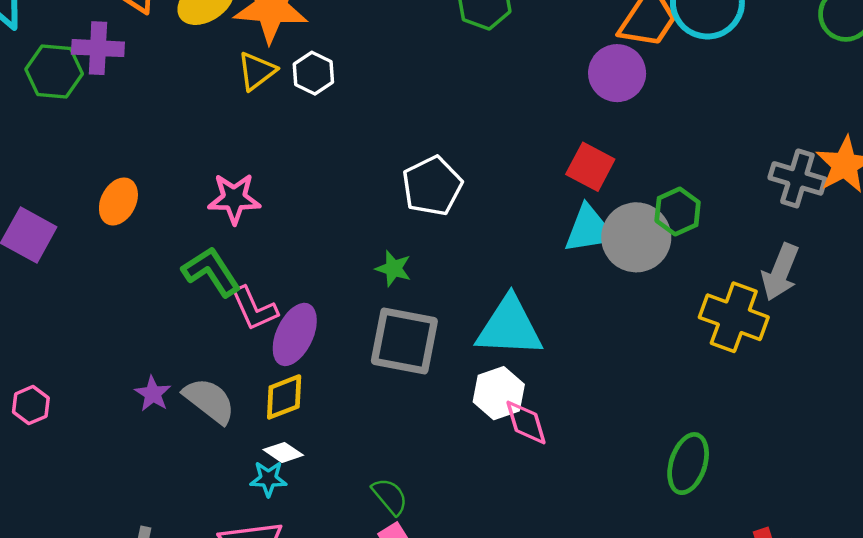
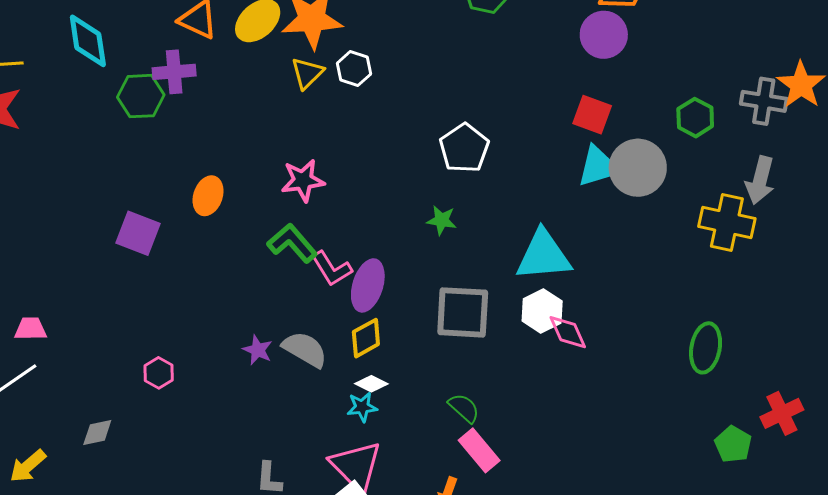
green hexagon: (678, 211) -> (695, 118), moved
gray square: (404, 341) -> (463, 312), moved

